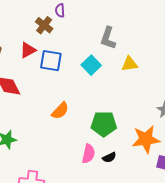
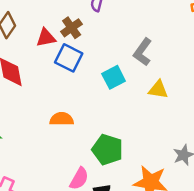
brown cross: (44, 25) -> (72, 28), moved
orange semicircle: (60, 111) -> (62, 119), turned -150

